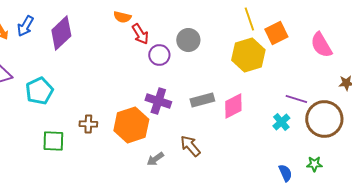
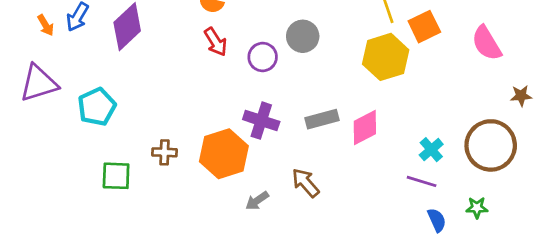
red arrow: (140, 34) -> (216, 42), moved
purple line: (296, 99) -> (422, 181), moved

